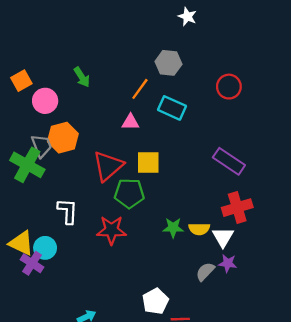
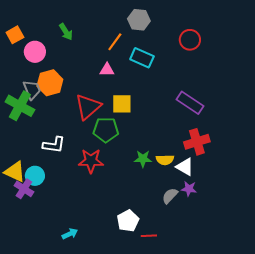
white L-shape: (68, 211) -> (54, 145), turned 95
white triangle: (223, 237) -> (185, 167), turned -30

